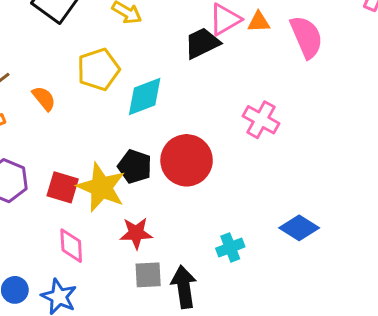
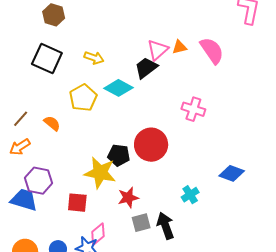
cyan diamond: (145, 97) -> (118, 88), moved, turned 60
red square: (63, 187) -> (77, 203), moved
pink diamond: (71, 246) -> (98, 234), moved, turned 65

